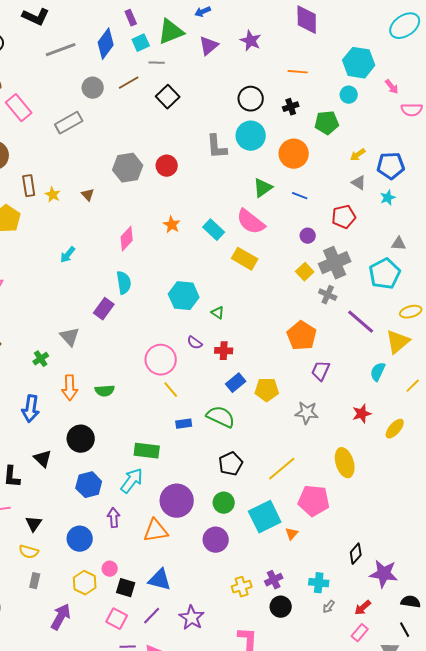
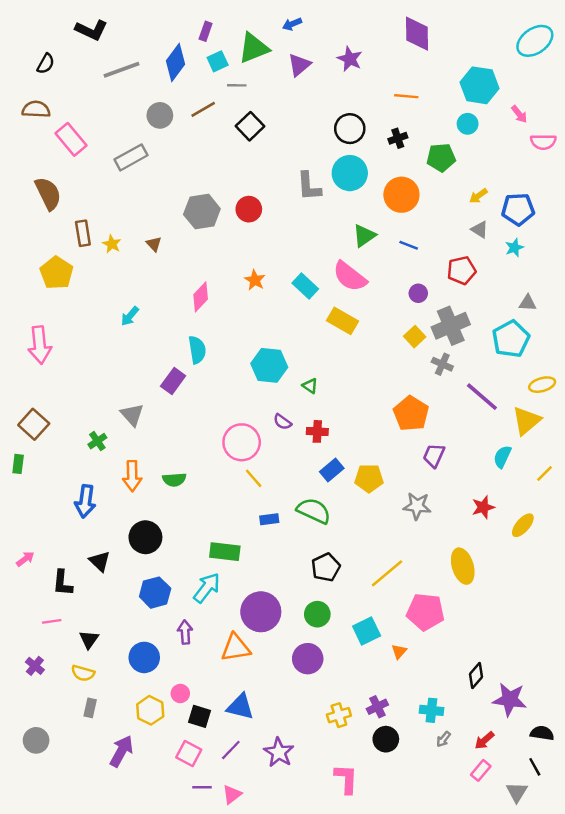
purple rectangle: (131, 18) -> (206, 31), turned 42
cyan square: (265, 517) -> (367, 631), size x0.7

